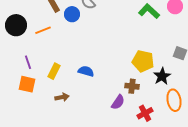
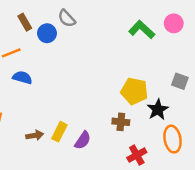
yellow rectangle: (54, 71) -> (59, 132), moved
blue semicircle: (86, 71) -> (22, 78), moved
purple semicircle: (118, 102) -> (83, 140), moved

